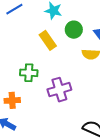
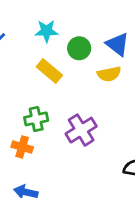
orange cross: (12, 100) -> (22, 147), moved, turned 35

